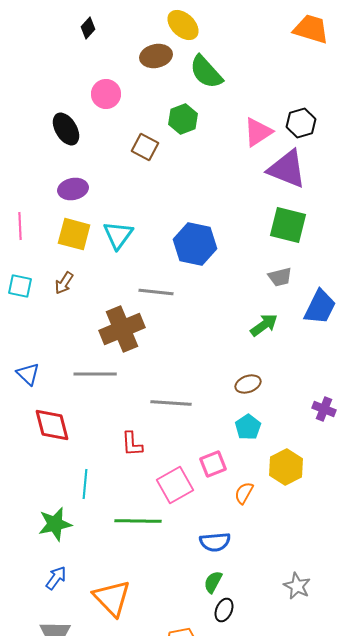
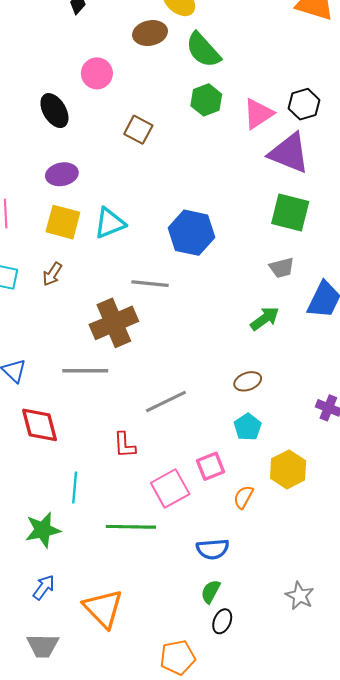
green hexagon: (183, 119) -> (206, 100), moved
cyan triangle: (118, 235) -> (110, 223), turned 32
gray line: (171, 403) -> (166, 401), turned -30

